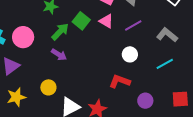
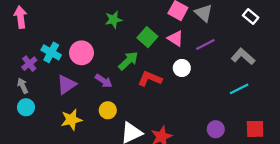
green arrow: (60, 32) -> (128, 61), moved
white circle: (130, 54) -> (182, 68), moved
purple arrow: (59, 55) -> (104, 81), moved
red L-shape: (120, 81) -> (150, 79), moved

